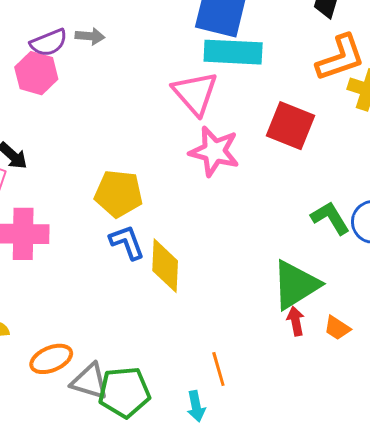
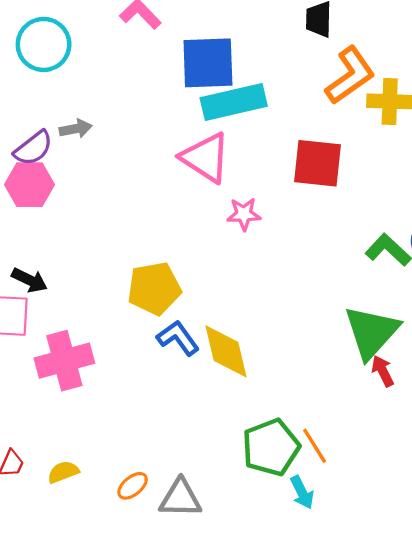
pink star: (214, 151) -> (244, 214), size x0.6
orange ellipse: (51, 359) -> (133, 486), size x0.7
green pentagon: (124, 392) -> (271, 447), moved

